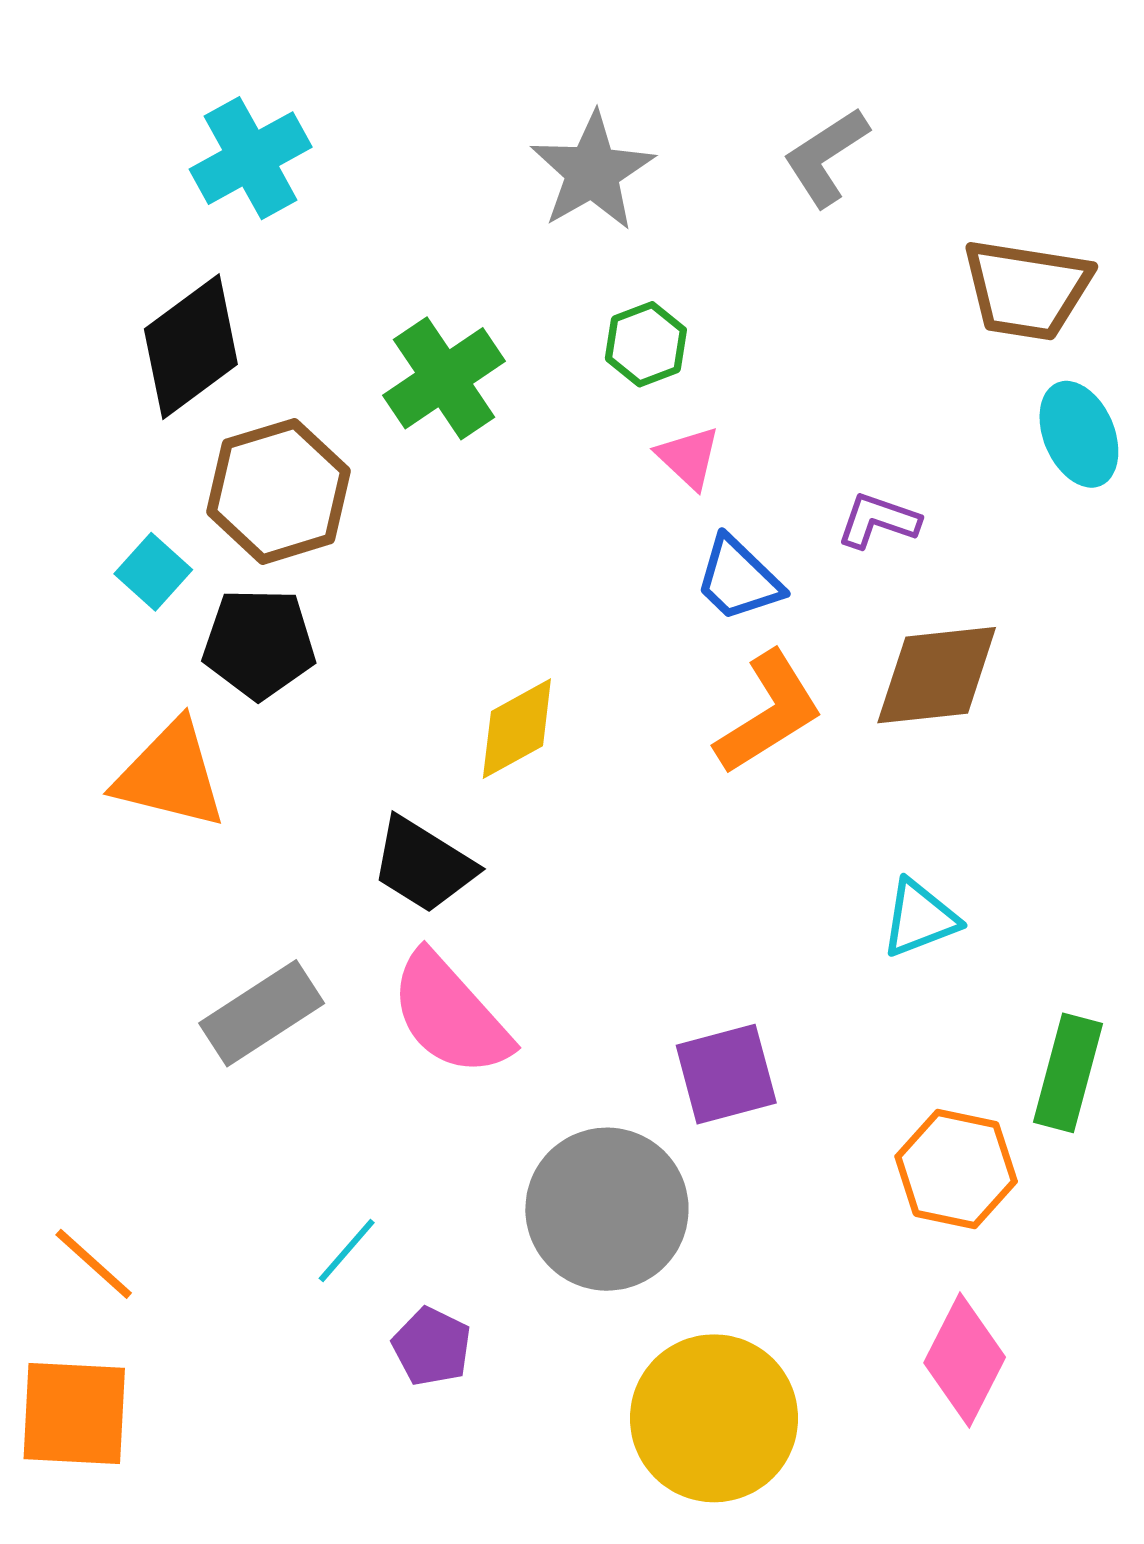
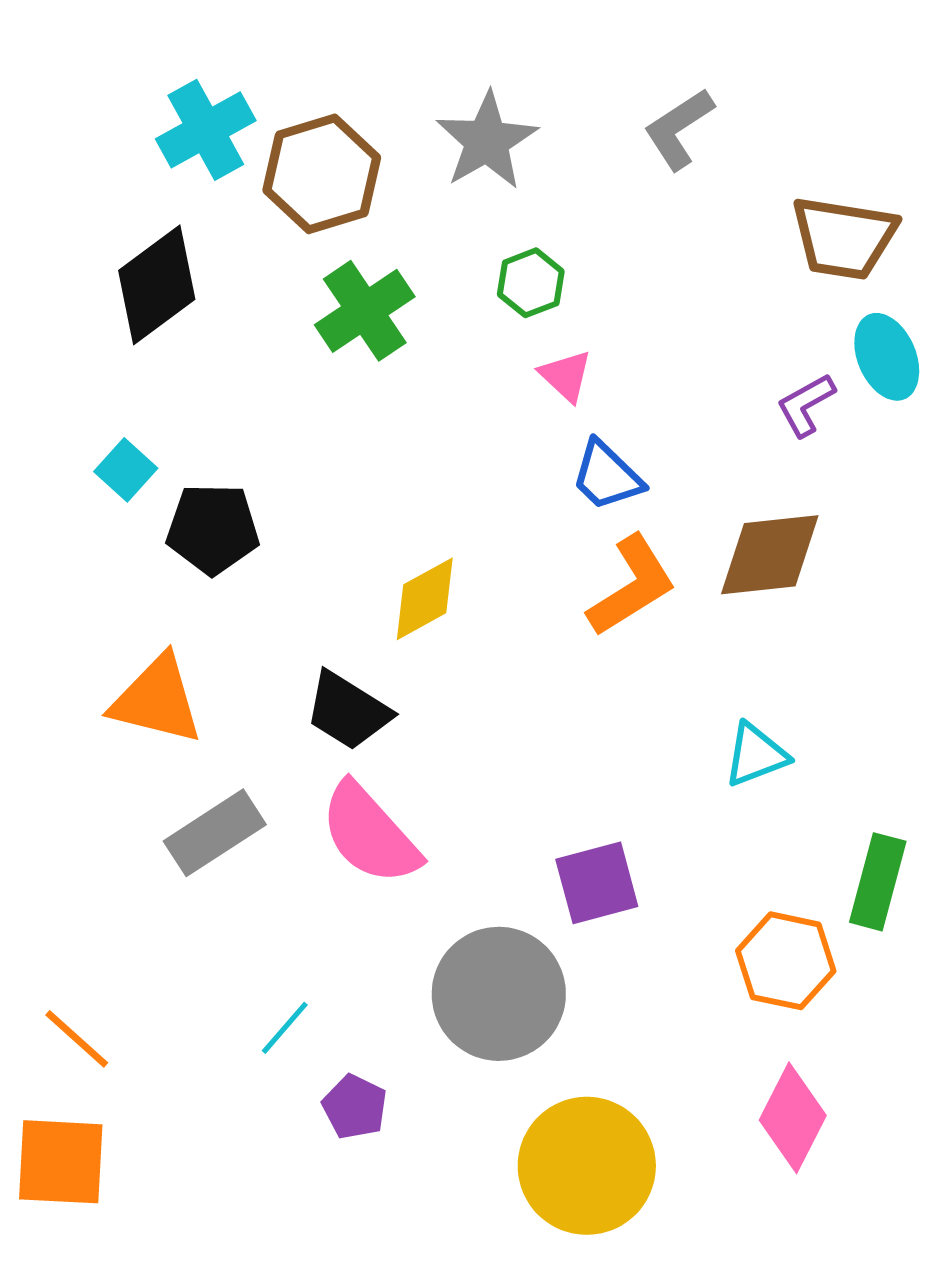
brown hexagon: (279, 491) -> (322, 174), moved
purple L-shape: (878, 521) -> (806, 405), moved, turned -48
orange triangle: (170, 775) -> (157, 700), moved

